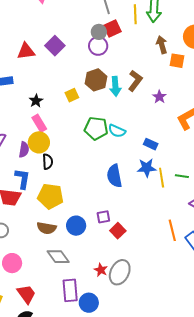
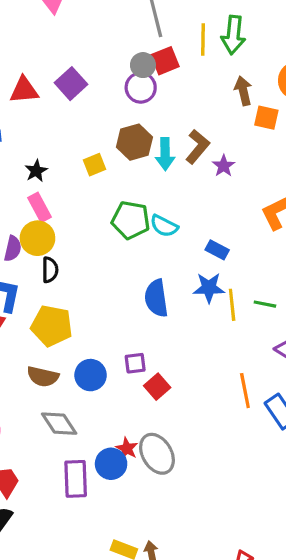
purple star: (159, 97) -> (224, 166), moved
gray ellipse: (120, 272) -> (157, 454), turned -60
blue circle: (89, 303) -> (111, 464), moved

